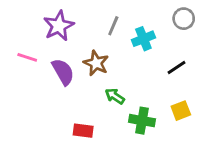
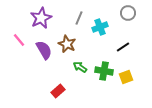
pink line: (27, 57) -> (19, 40), turned 32
green cross: (142, 121) -> (104, 71), moved
red rectangle: (83, 131) -> (58, 91), turned -48

